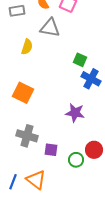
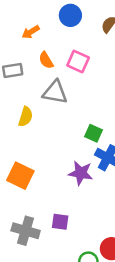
purple star: (75, 113) -> (81, 173), moved
purple square: (51, 150) -> (60, 222), moved

